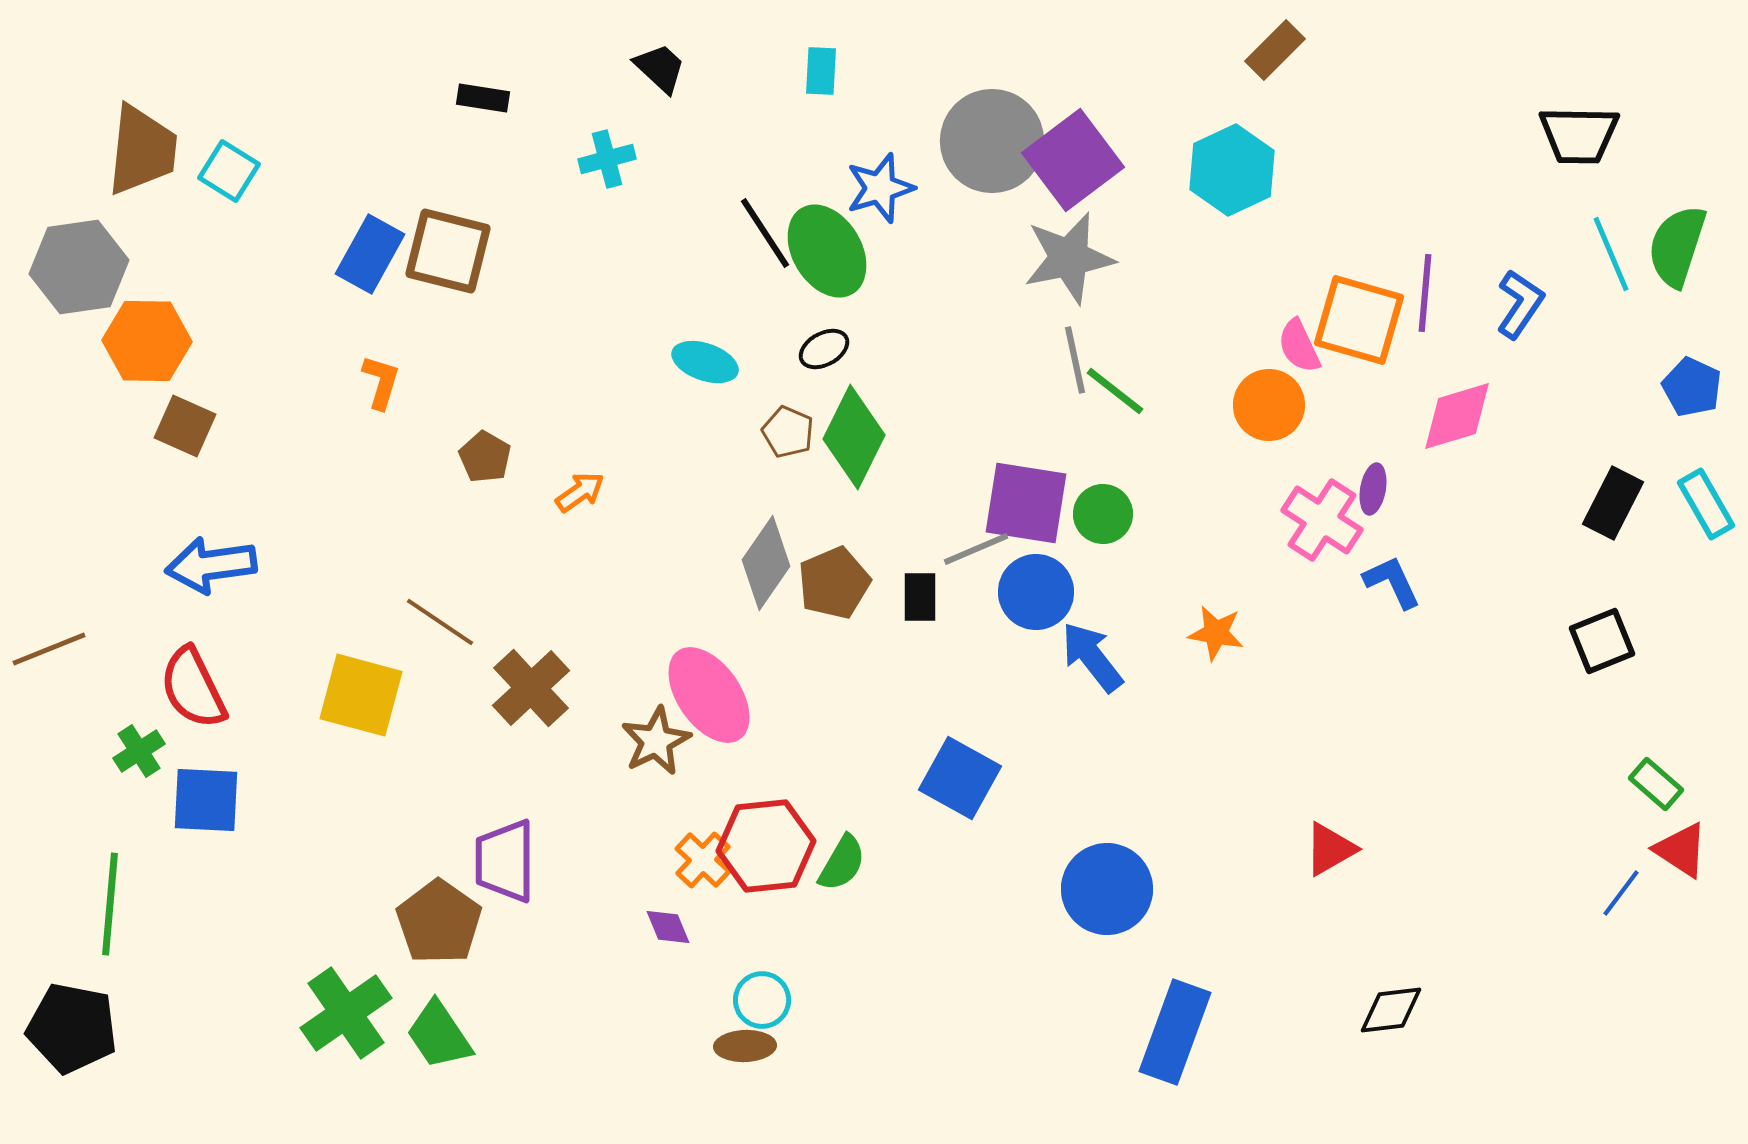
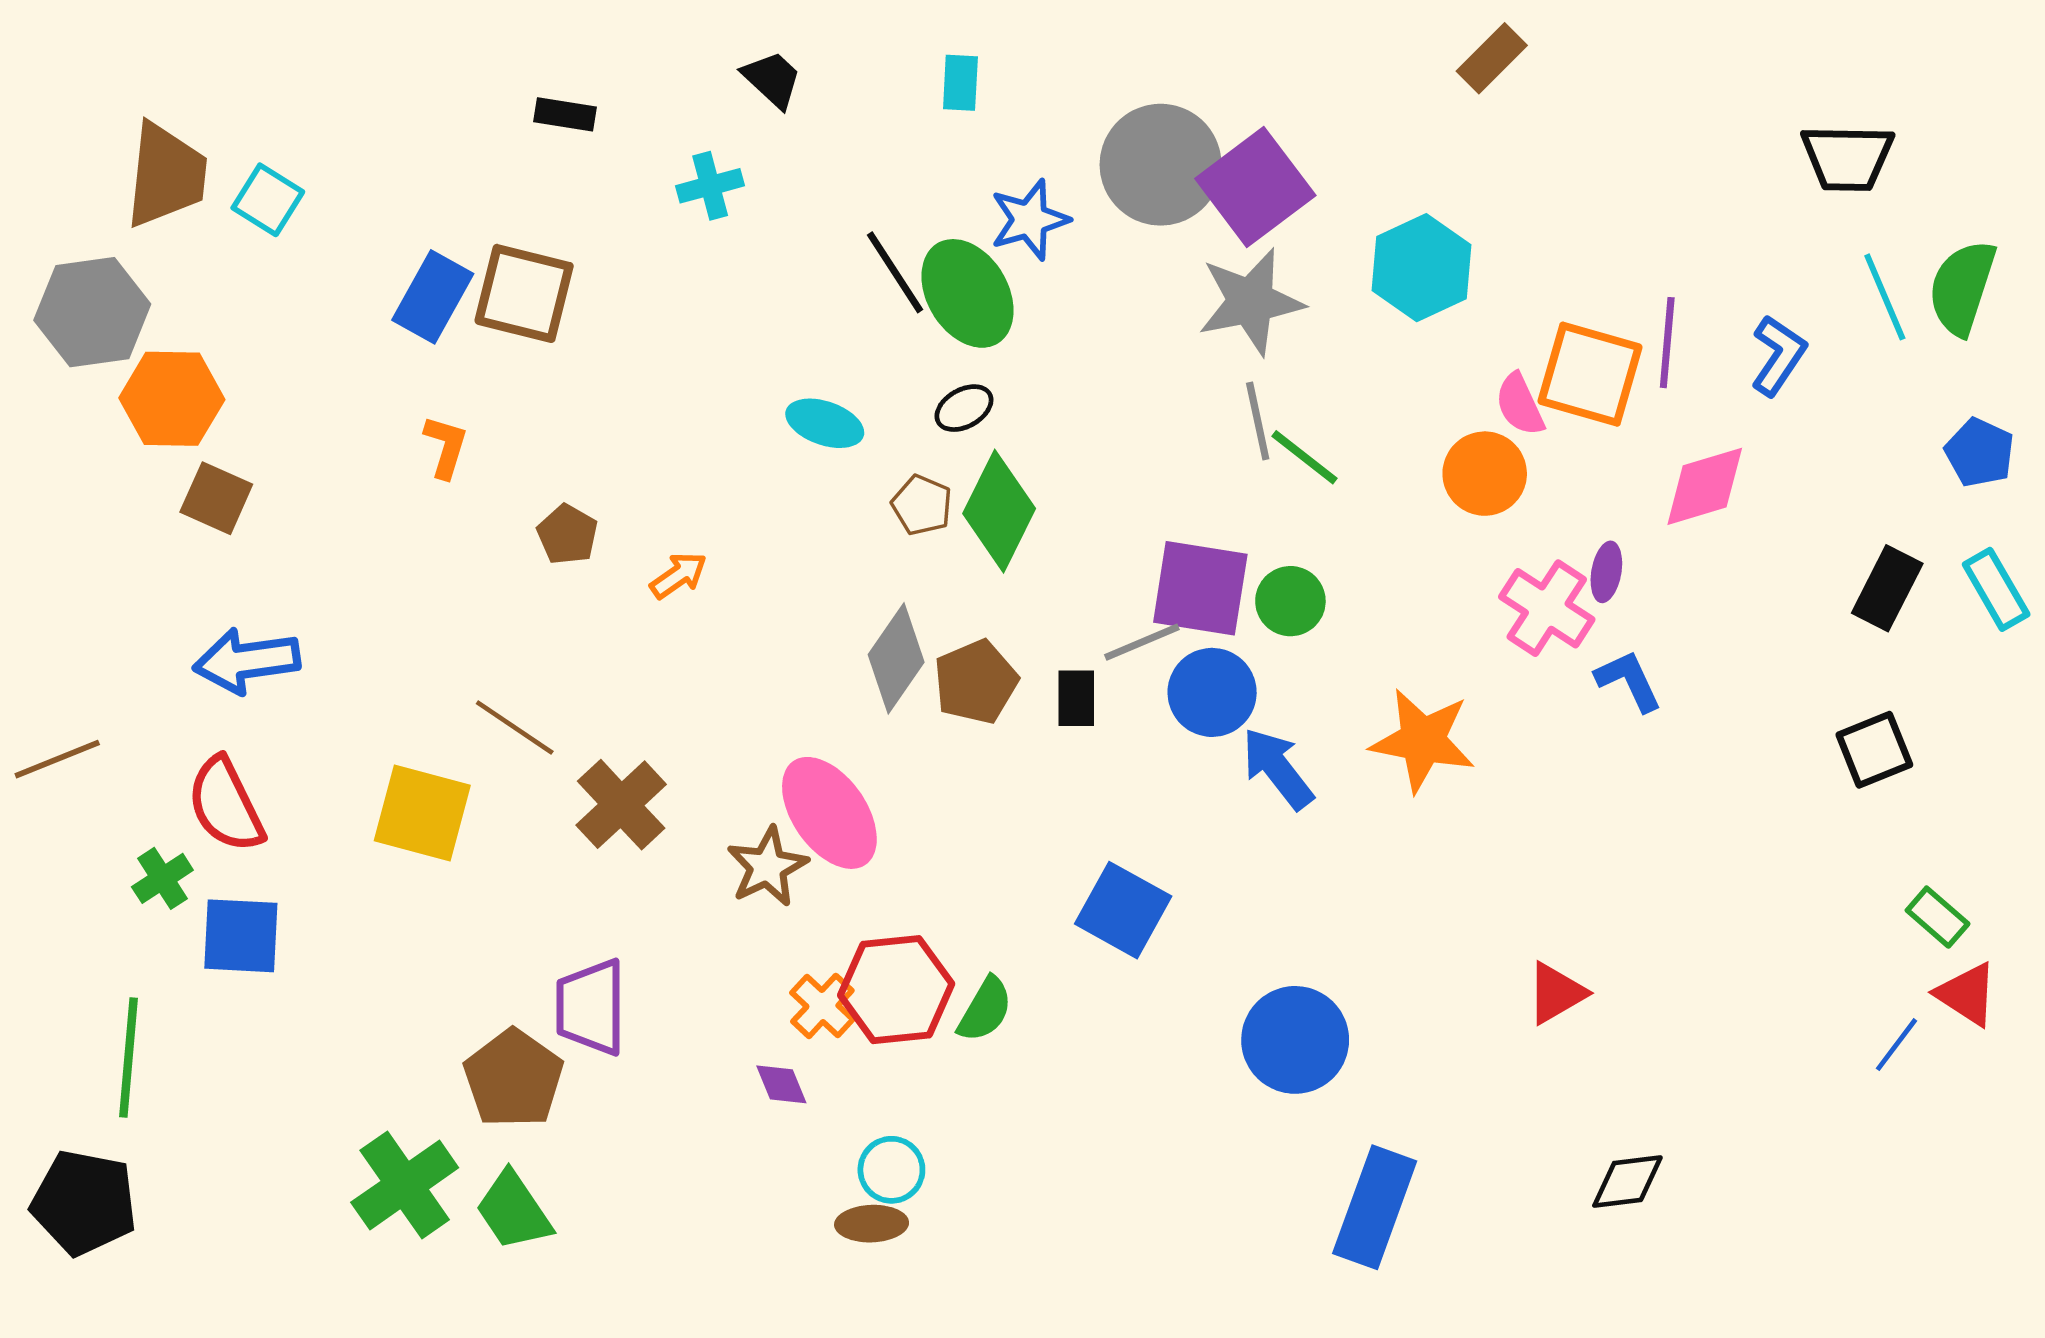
cyan hexagon: (1232, 170) -> (1422, 268), moved
orange star: (1216, 633) -> (1423, 740), size x1.6

